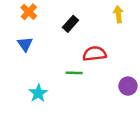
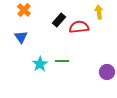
red semicircle: (94, 54) -> (79, 27), moved
cyan star: (38, 93) -> (40, 64), moved

